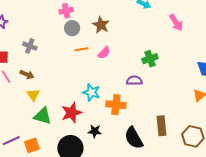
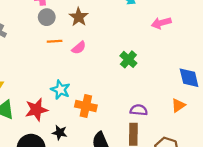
pink arrow: (176, 23) -> (161, 23), turned 102
green cross: (150, 59) -> (128, 59), turned -35
purple semicircle: (134, 81) -> (139, 110), moved

